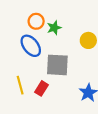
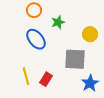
orange circle: (36, 21) -> (34, 10), moved
gray square: (57, 65) -> (75, 59), moved

